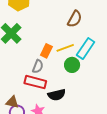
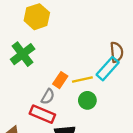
brown semicircle: (75, 19) -> (117, 52), moved, turned -42
cyan rectangle: (86, 49) -> (108, 69), moved

